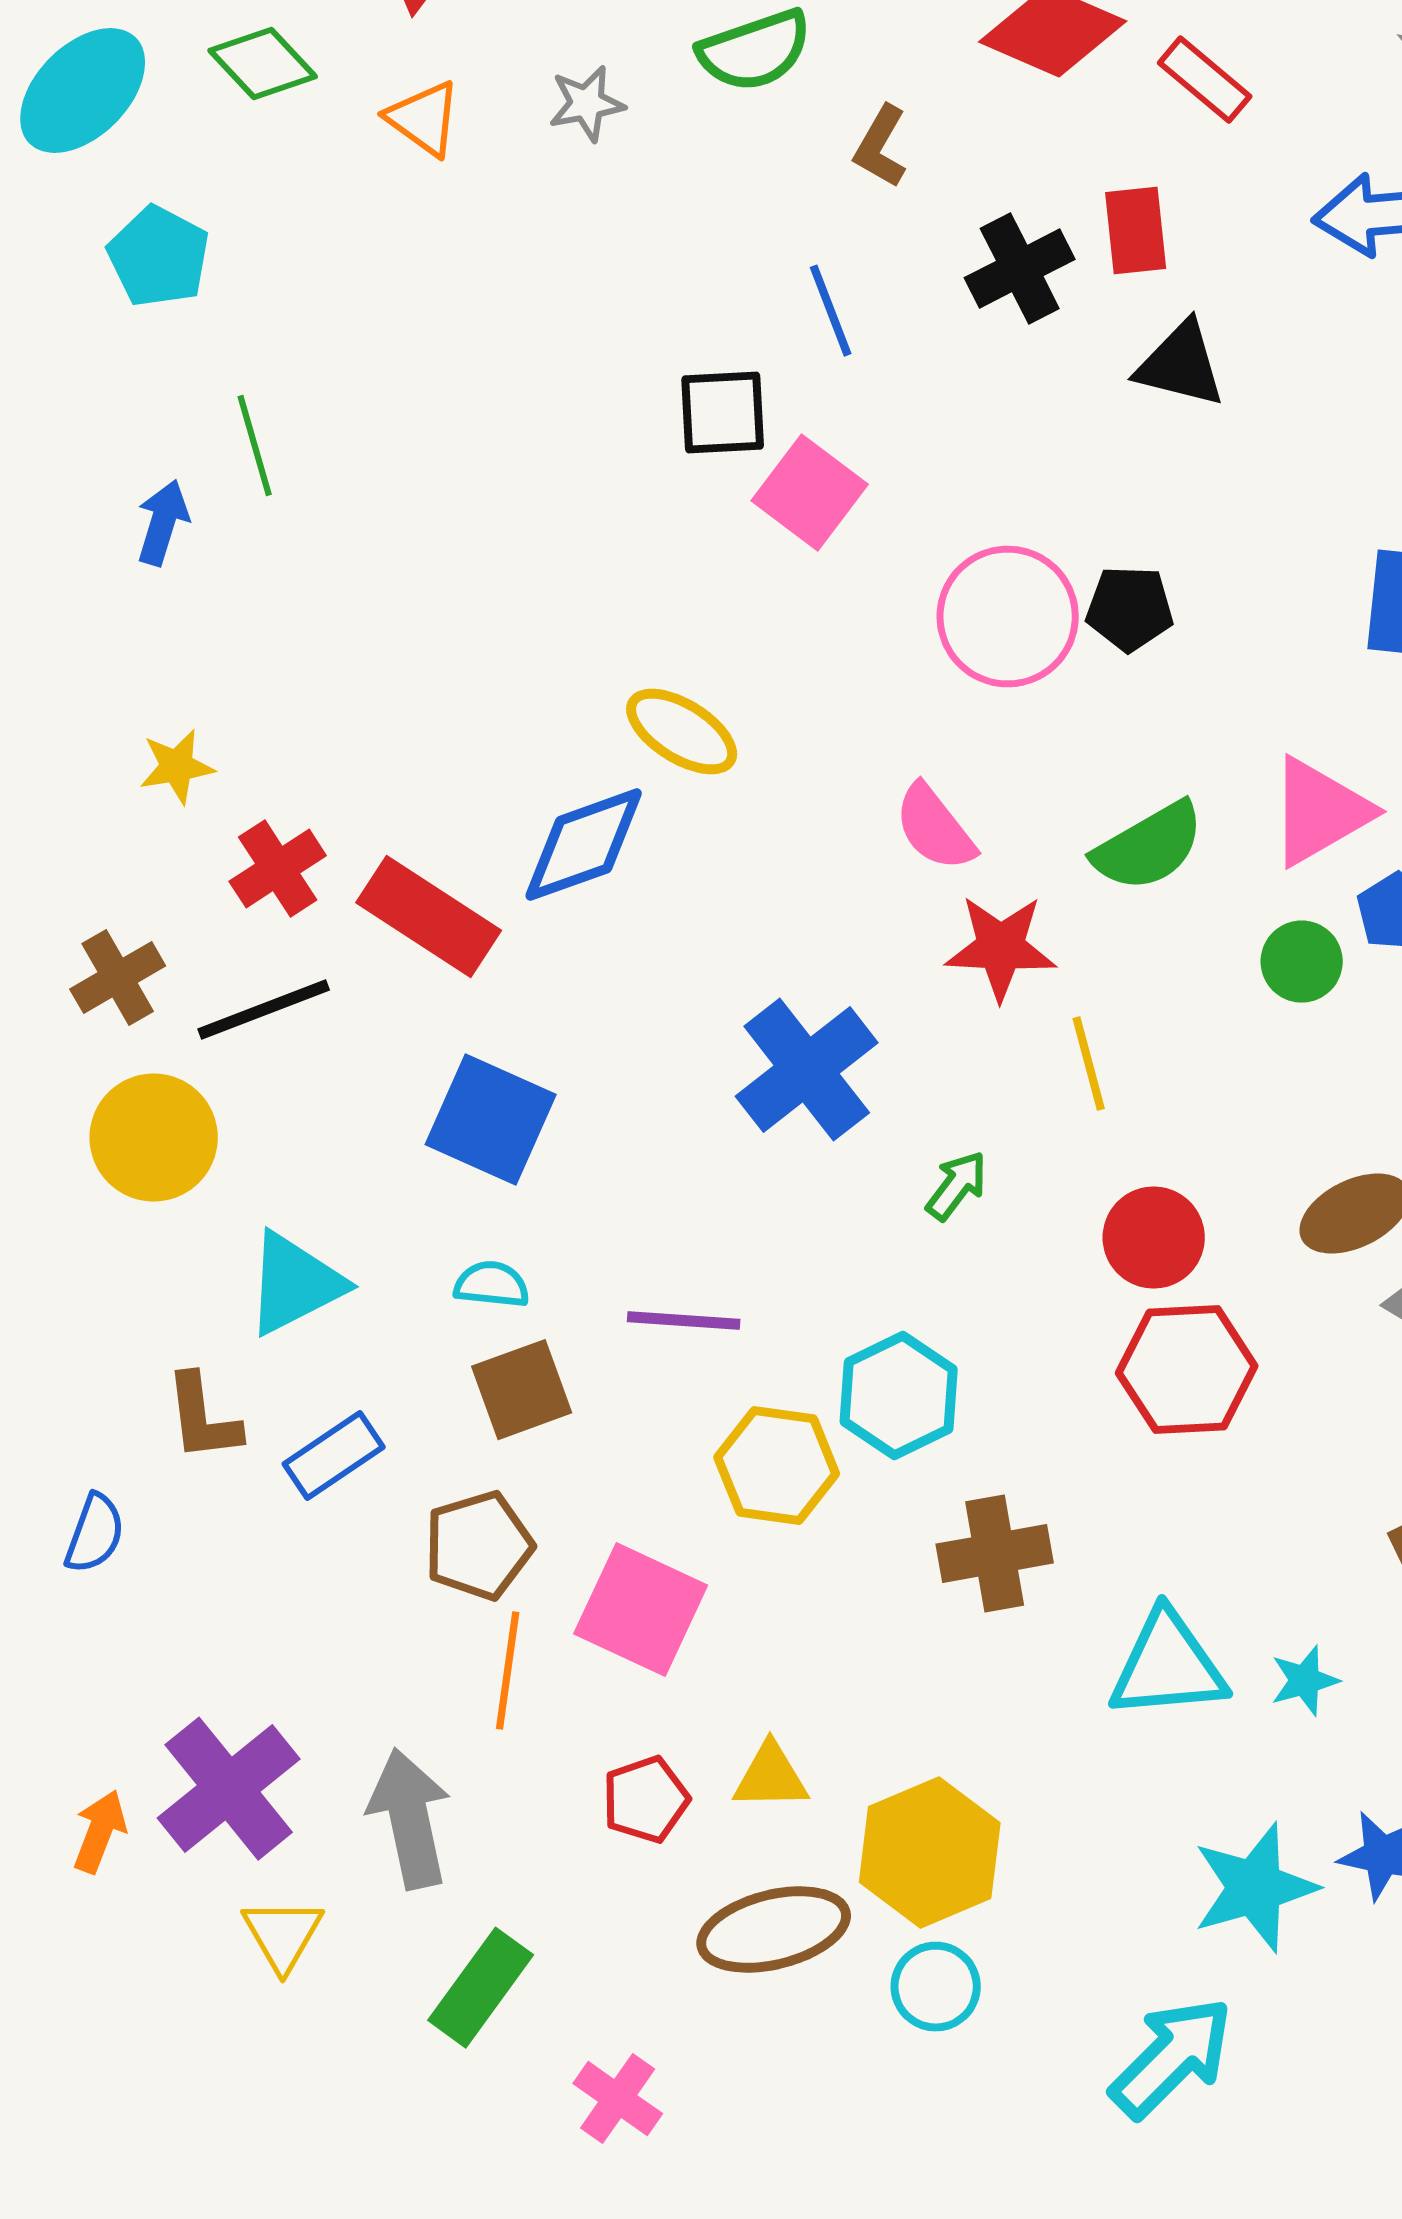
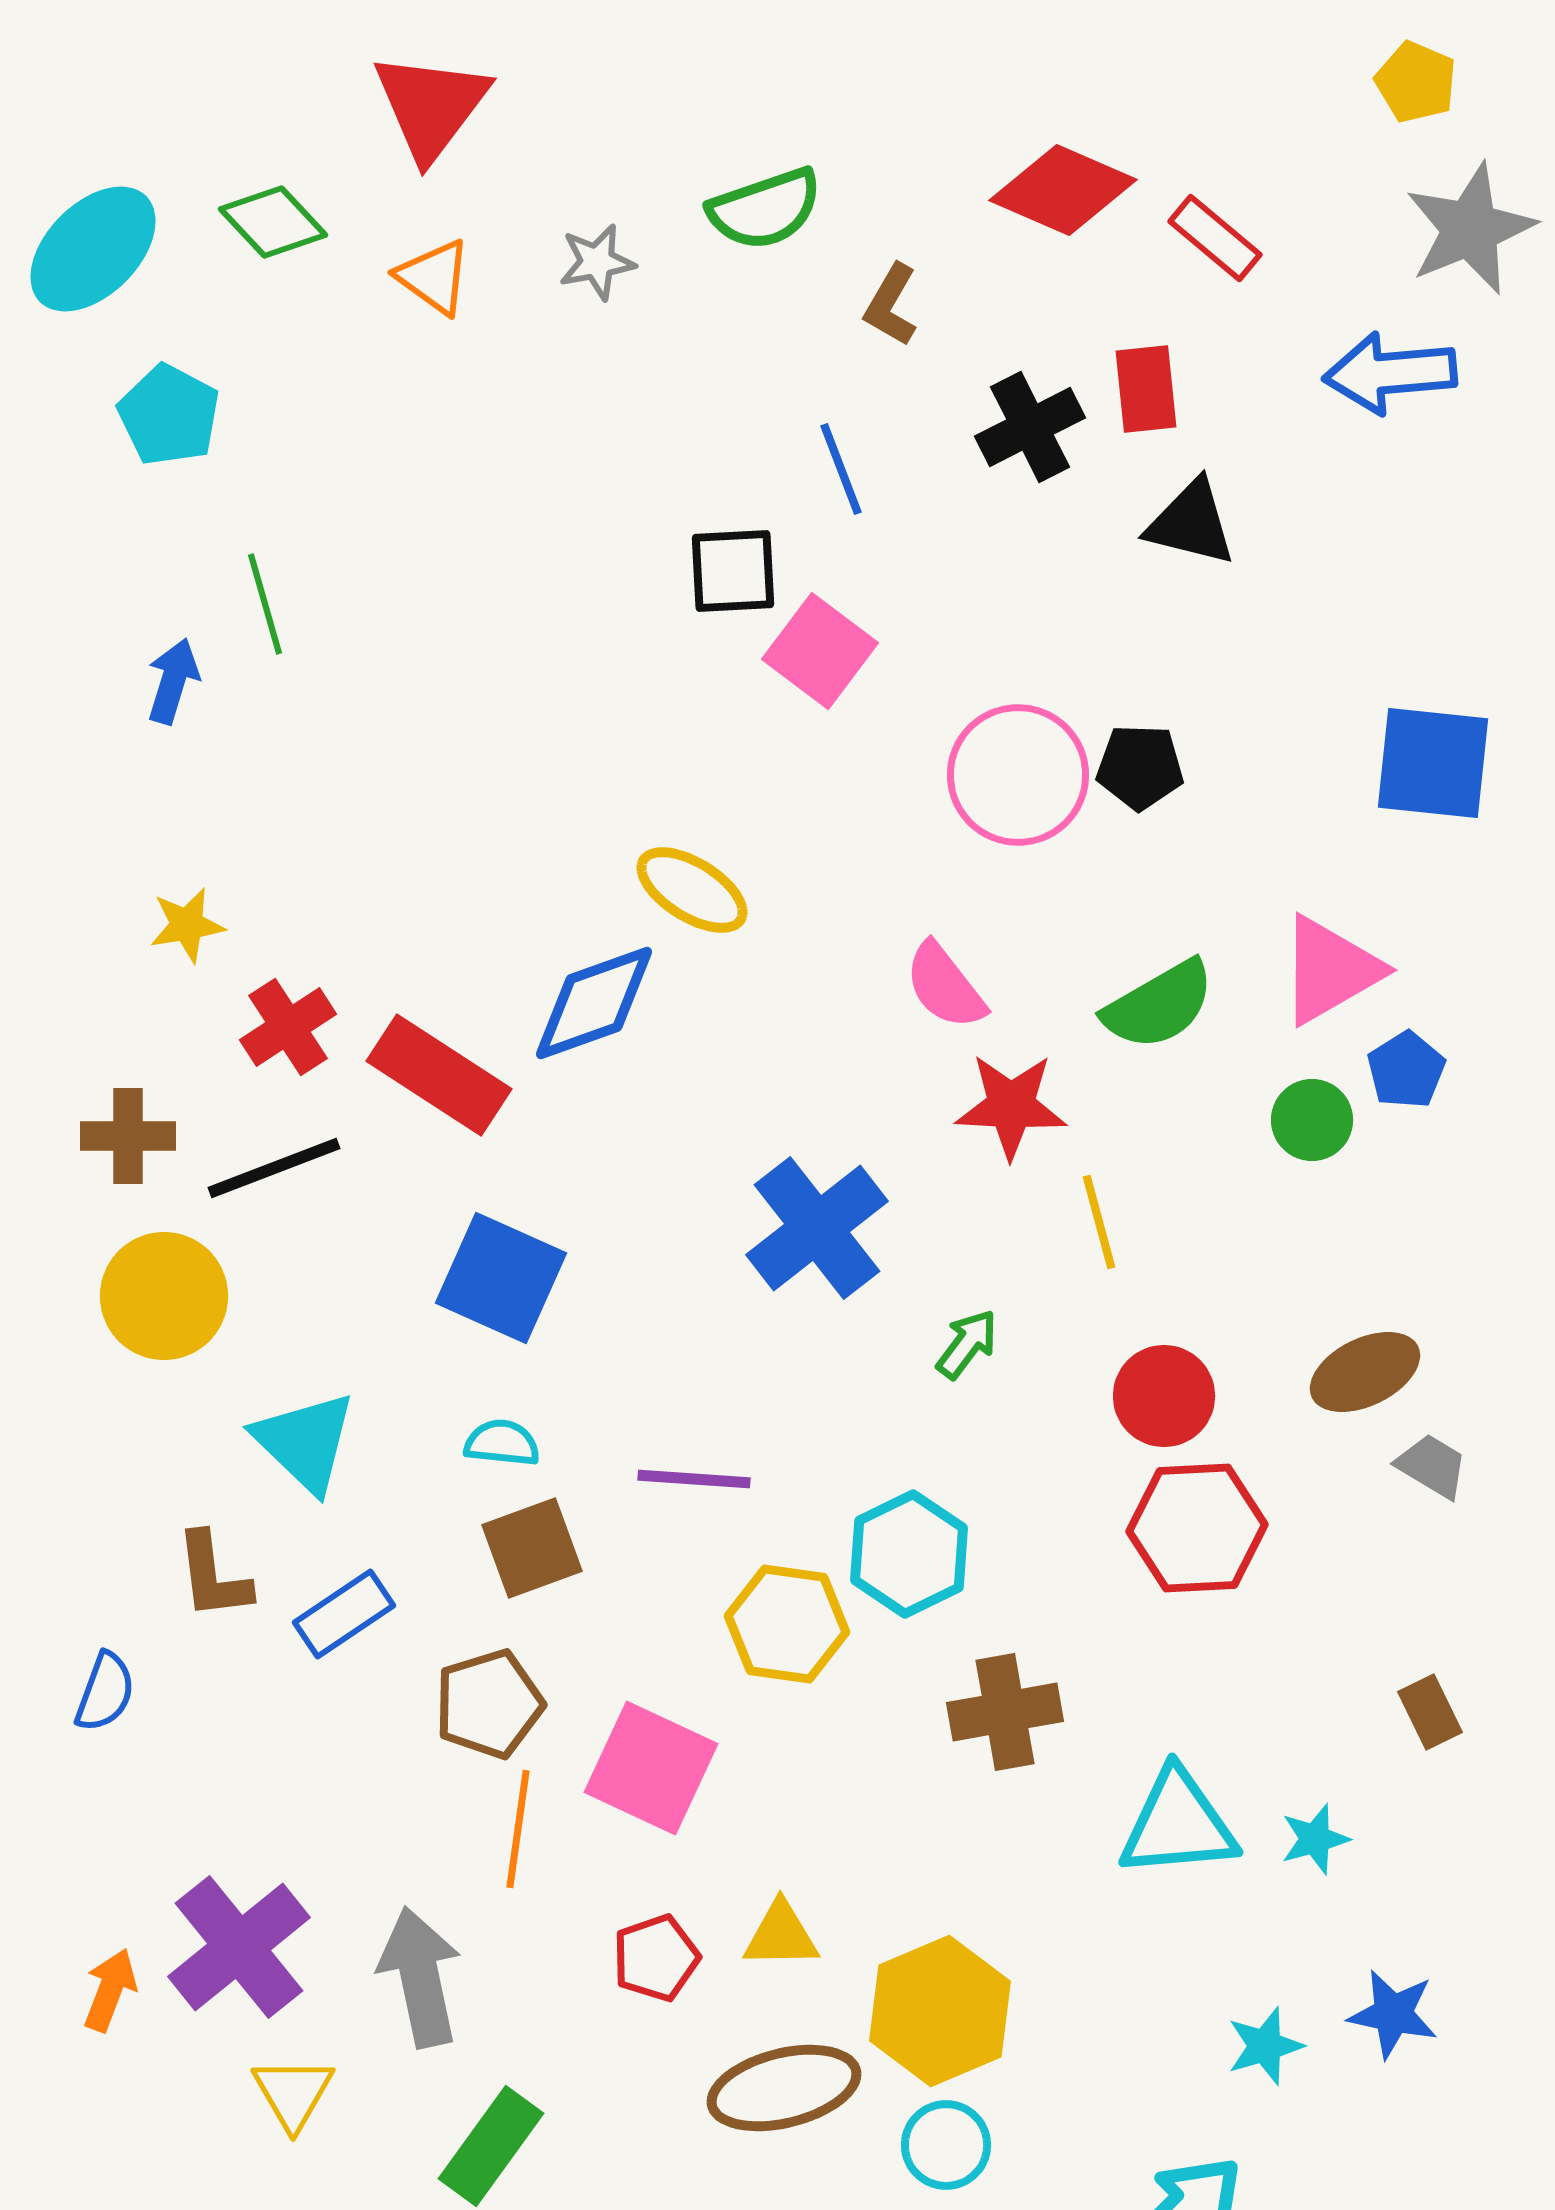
brown cross: (118, 978) -> (128, 1136), turned 30
cyan triangle: (295, 1284) -> (305, 1442), turned -49
cyan star: (1255, 1888) -> (1265, 2046), size x0.6

